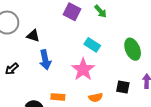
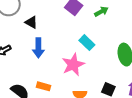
green arrow: (100, 11) -> (101, 12), turned -88

